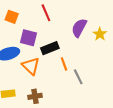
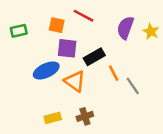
red line: (46, 13) -> (83, 16), turned -30
orange square: (12, 17) -> (57, 25), moved

